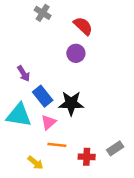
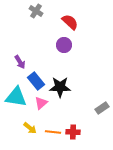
orange line: (57, 145) -> (53, 132), moved
gray rectangle: (115, 148) -> (102, 108), moved
yellow arrow: (35, 163) -> (30, 128), moved

